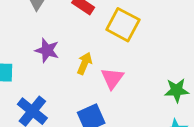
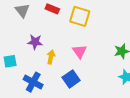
yellow arrow: (85, 63) -> (51, 57), moved

